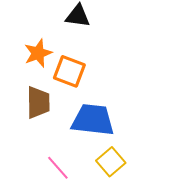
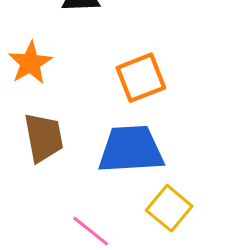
orange square: (69, 71) -> (141, 78), moved, turned -32

